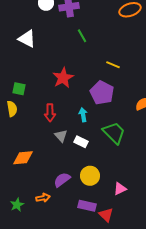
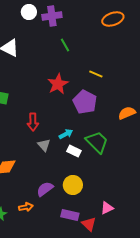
red star: (63, 78) -> (58, 84), moved
cyan arrow: (83, 115) -> (66, 134), moved, turned 72
white rectangle: (81, 142) -> (74, 151), moved
pink triangle: (120, 189) -> (107, 208), moved

